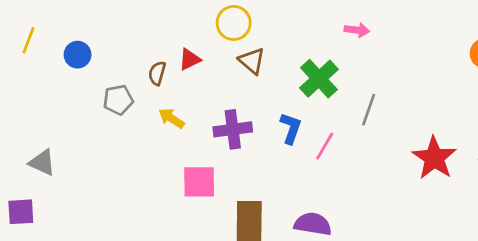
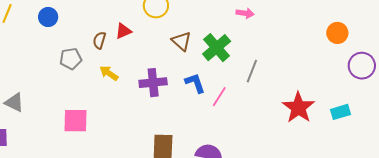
blue circle: (78, 55) -> (48, 17), moved
brown triangle: (252, 61) -> (181, 41), moved
blue L-shape: (291, 128) -> (195, 83), turned -40
pink square: (199, 182) -> (76, 121), moved

